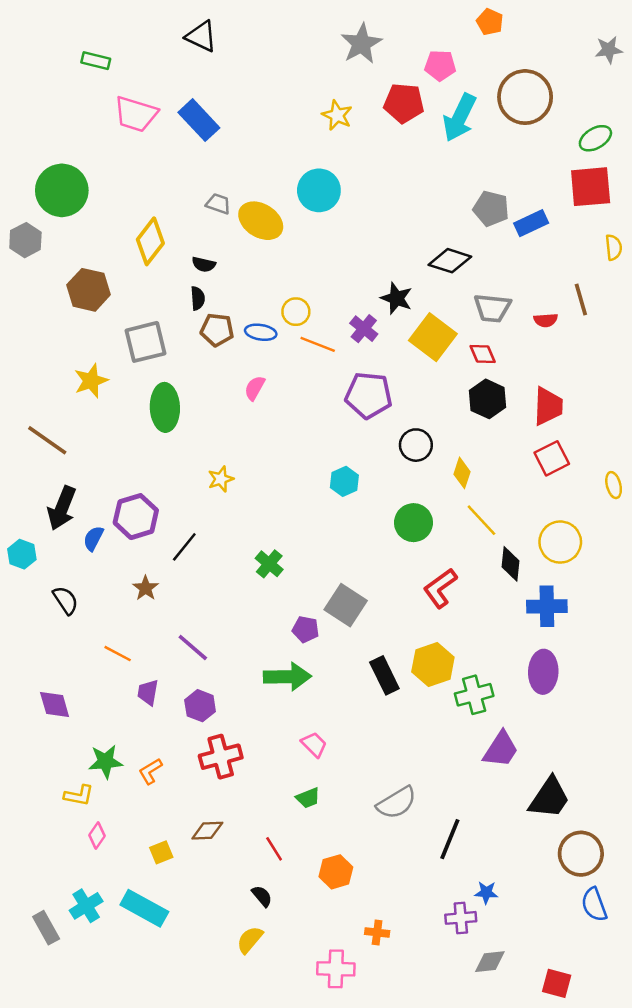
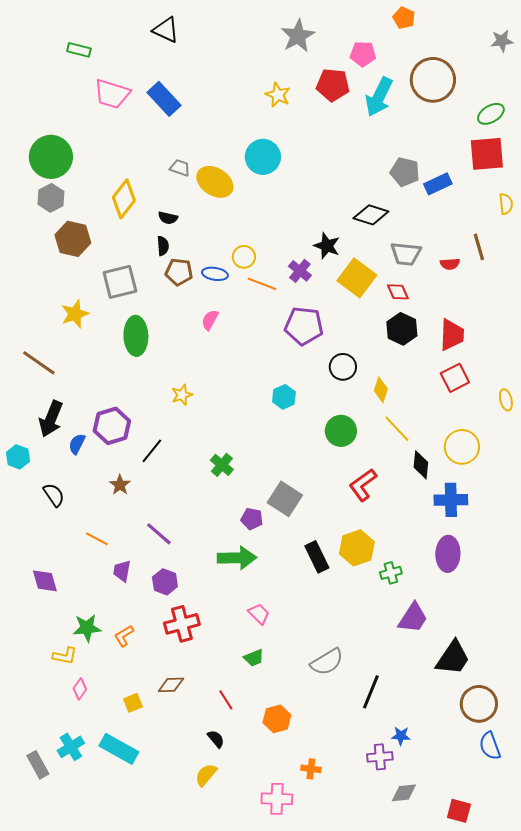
gray hexagon: (25, 240) -> (51, 198), moved
green cross: (474, 695) -> (391, 573), size x0.7

